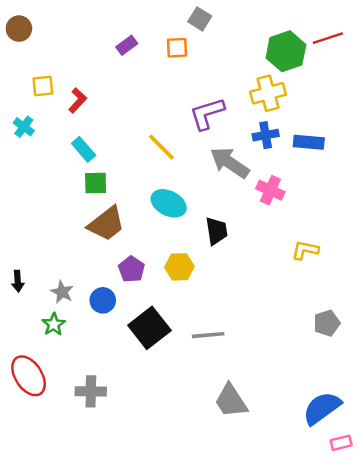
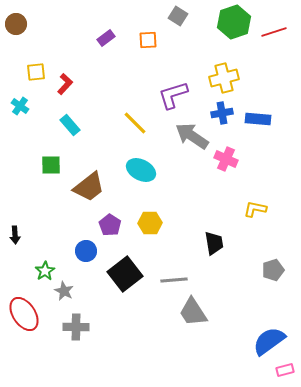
gray square: (200, 19) -> (178, 16), moved
green hexagon: (286, 51) -> (234, 22), moved
green square: (96, 183) -> (51, 165), moved
black trapezoid: (217, 231) -> (214, 243), moved
gray star: (62, 292) -> (64, 291), moved
gray trapezoid: (231, 401) -> (193, 312), moved

